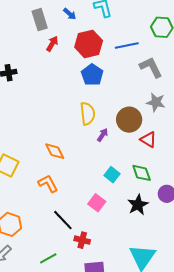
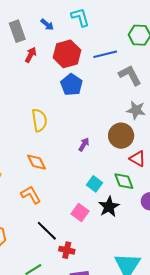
yellow semicircle: (88, 114) -> (39, 120), moved
brown circle: (129, 120) -> (121, 136), moved
red triangle: (148, 140) -> (138, 159), moved
black star: (138, 205) -> (109, 207), moved

